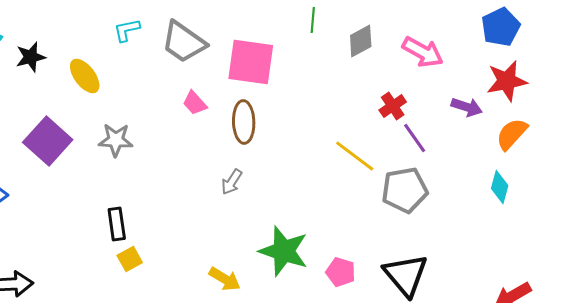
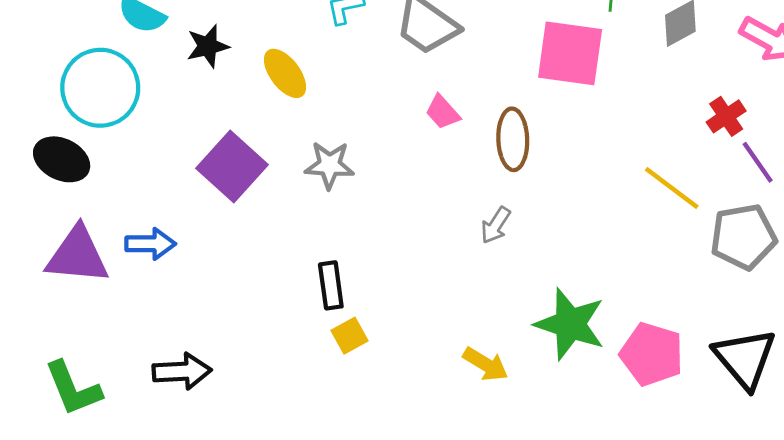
pink square: (251, 62) -> (570, 53), moved
pink pentagon: (341, 272) -> (652, 354), size x1.5

